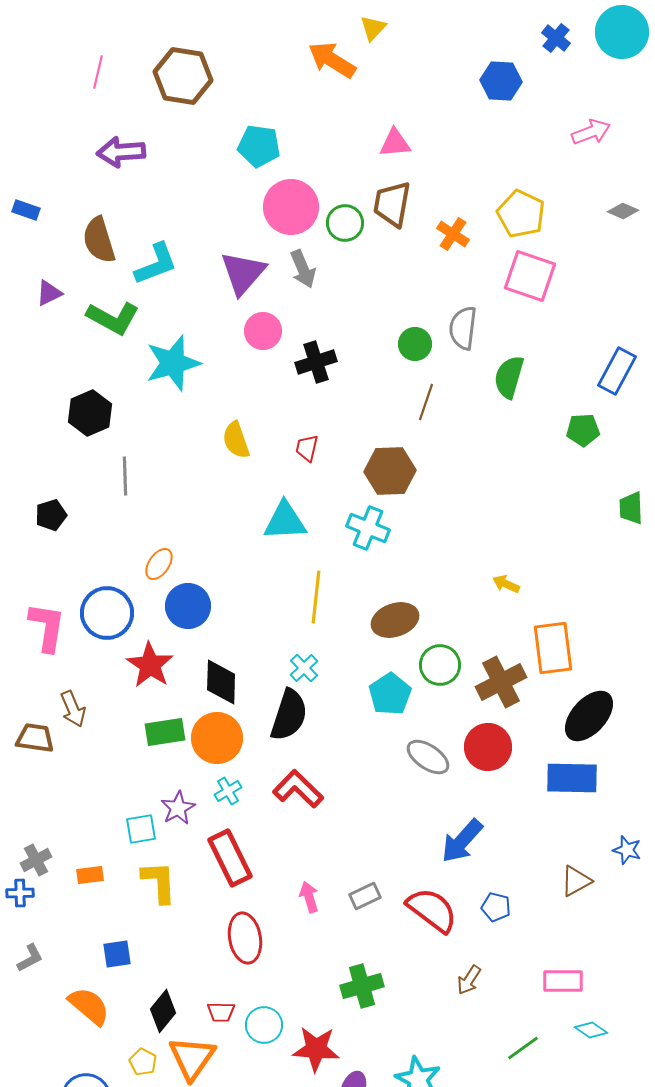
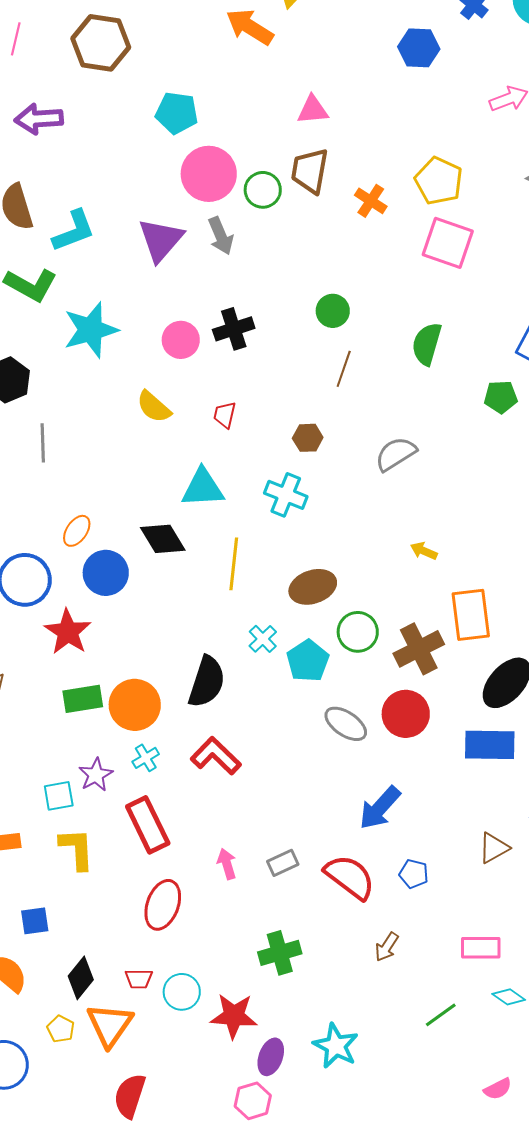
gray semicircle: (463, 328) -> (396, 454), moved, turned 51
pink circle: (263, 331) -> (181, 340), moved
yellow semicircle: (236, 440) -> (154, 407), turned -30
brown hexagon: (390, 471) -> (308, 438), size x0.6
cyan cross: (304, 668) -> (263, 639), moved
black diamond: (221, 682) -> (163, 539), moved, turned -33
red ellipse: (245, 938) -> (163, 905), turned 30

